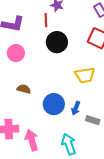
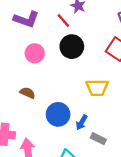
red line: (46, 20) -> (63, 20), turned -48
pink circle: (16, 53) -> (35, 53), moved

